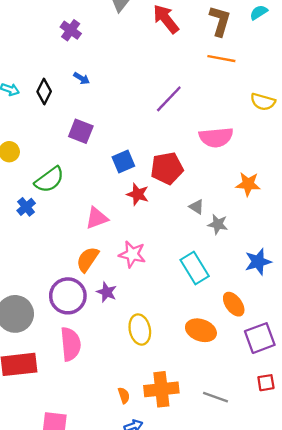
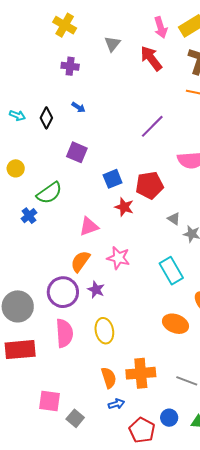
purple cross: (71, 30) -> (70, 66), turned -30
yellow ellipse: (140, 329) -> (104, 331), moved
orange semicircle: (124, 395) -> (109, 378), size x1.5

